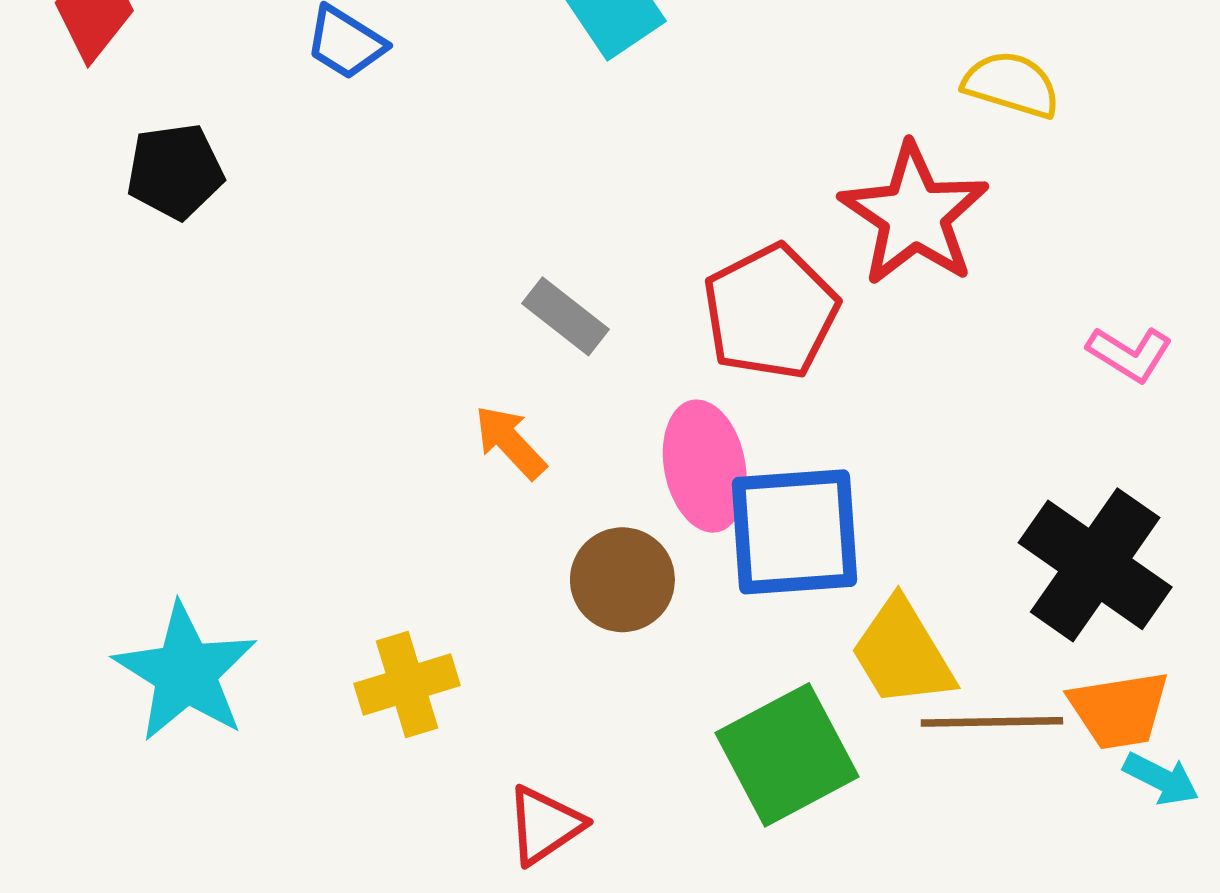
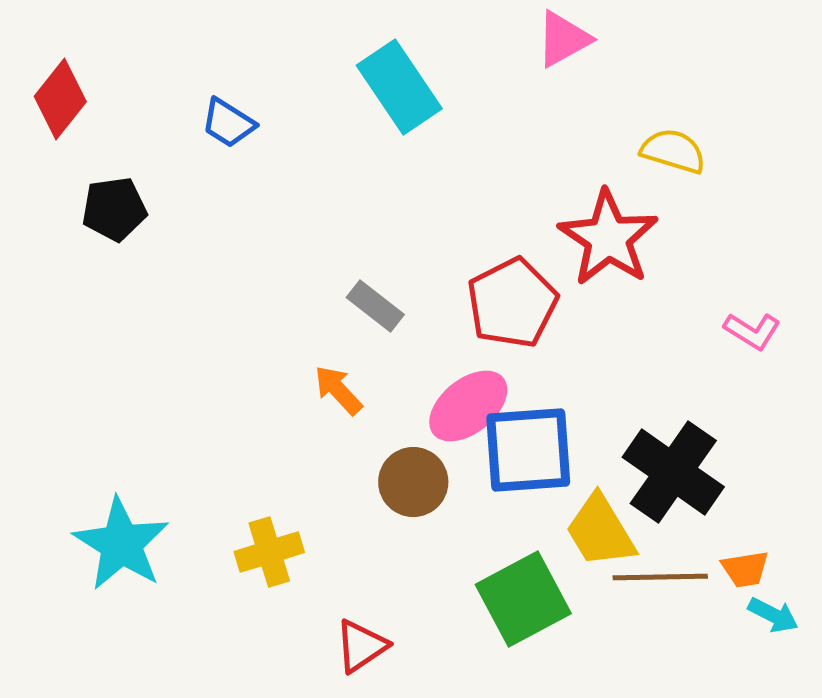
pink ellipse: (705, 466) -> (468, 406), turned 62
black cross: (1095, 565) -> (673, 472), moved
orange trapezoid: (1119, 710) -> (745, 569), size x0.7

